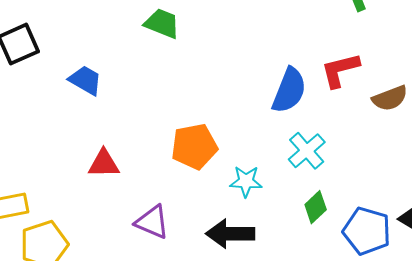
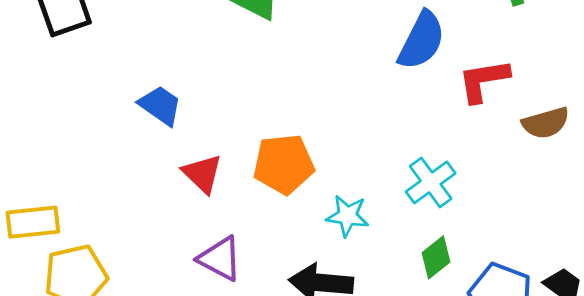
blue trapezoid: (85, 80) -> (160, 105), moved
blue semicircle: (289, 90) -> (421, 41), moved
red triangle: (104, 164) -> (202, 174), moved, turned 40

